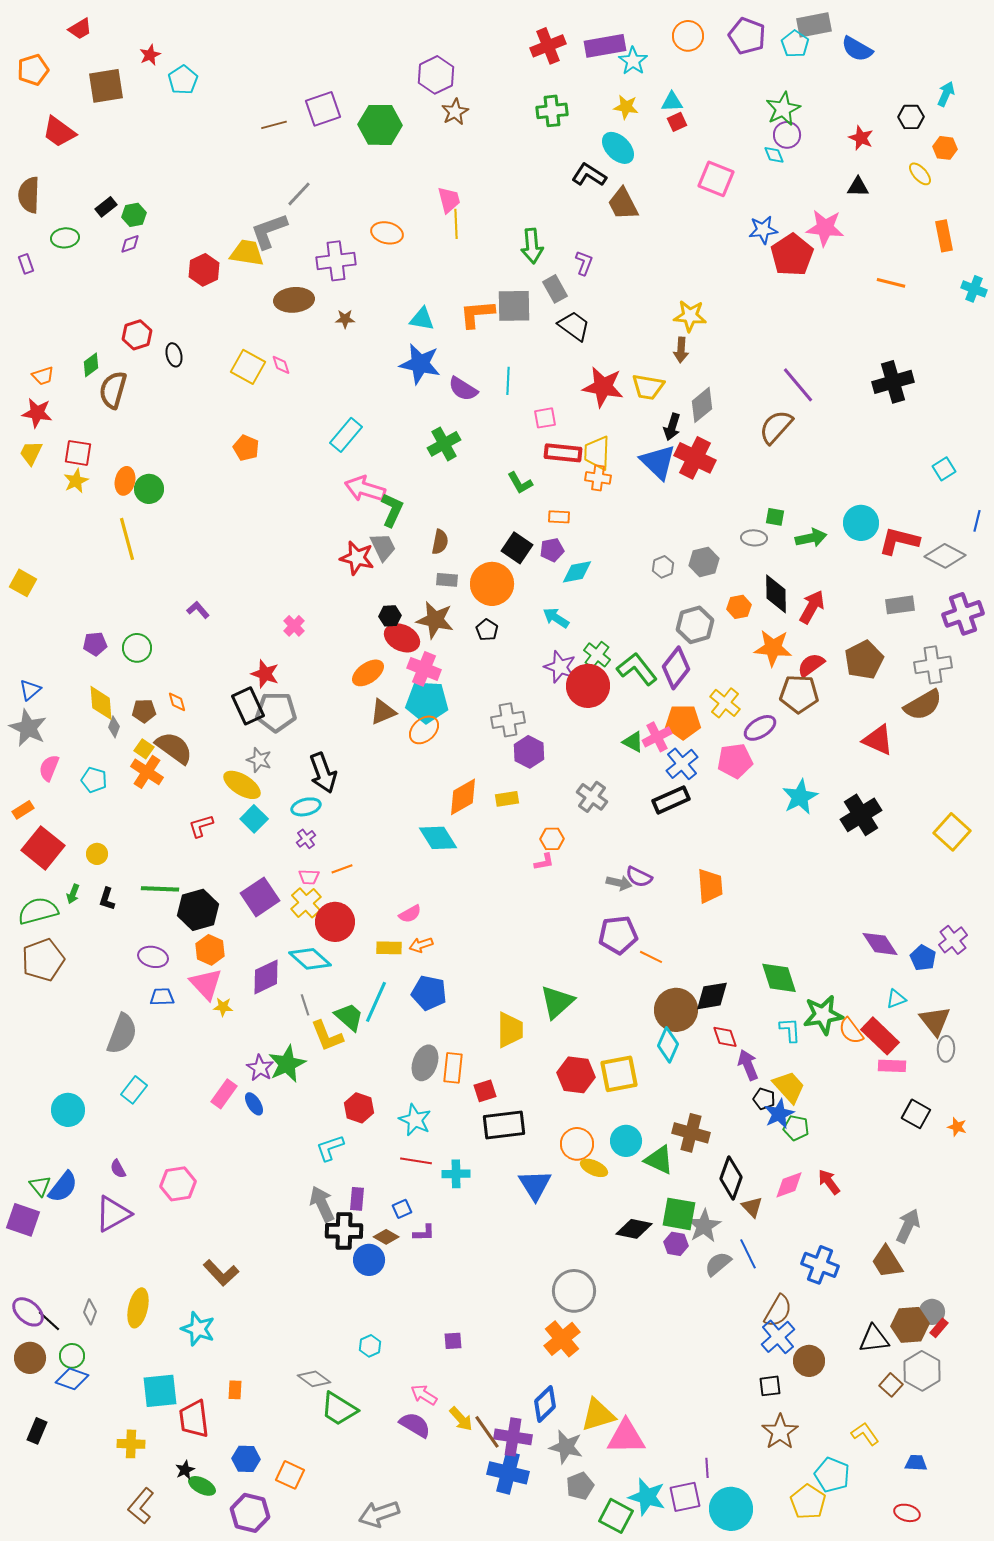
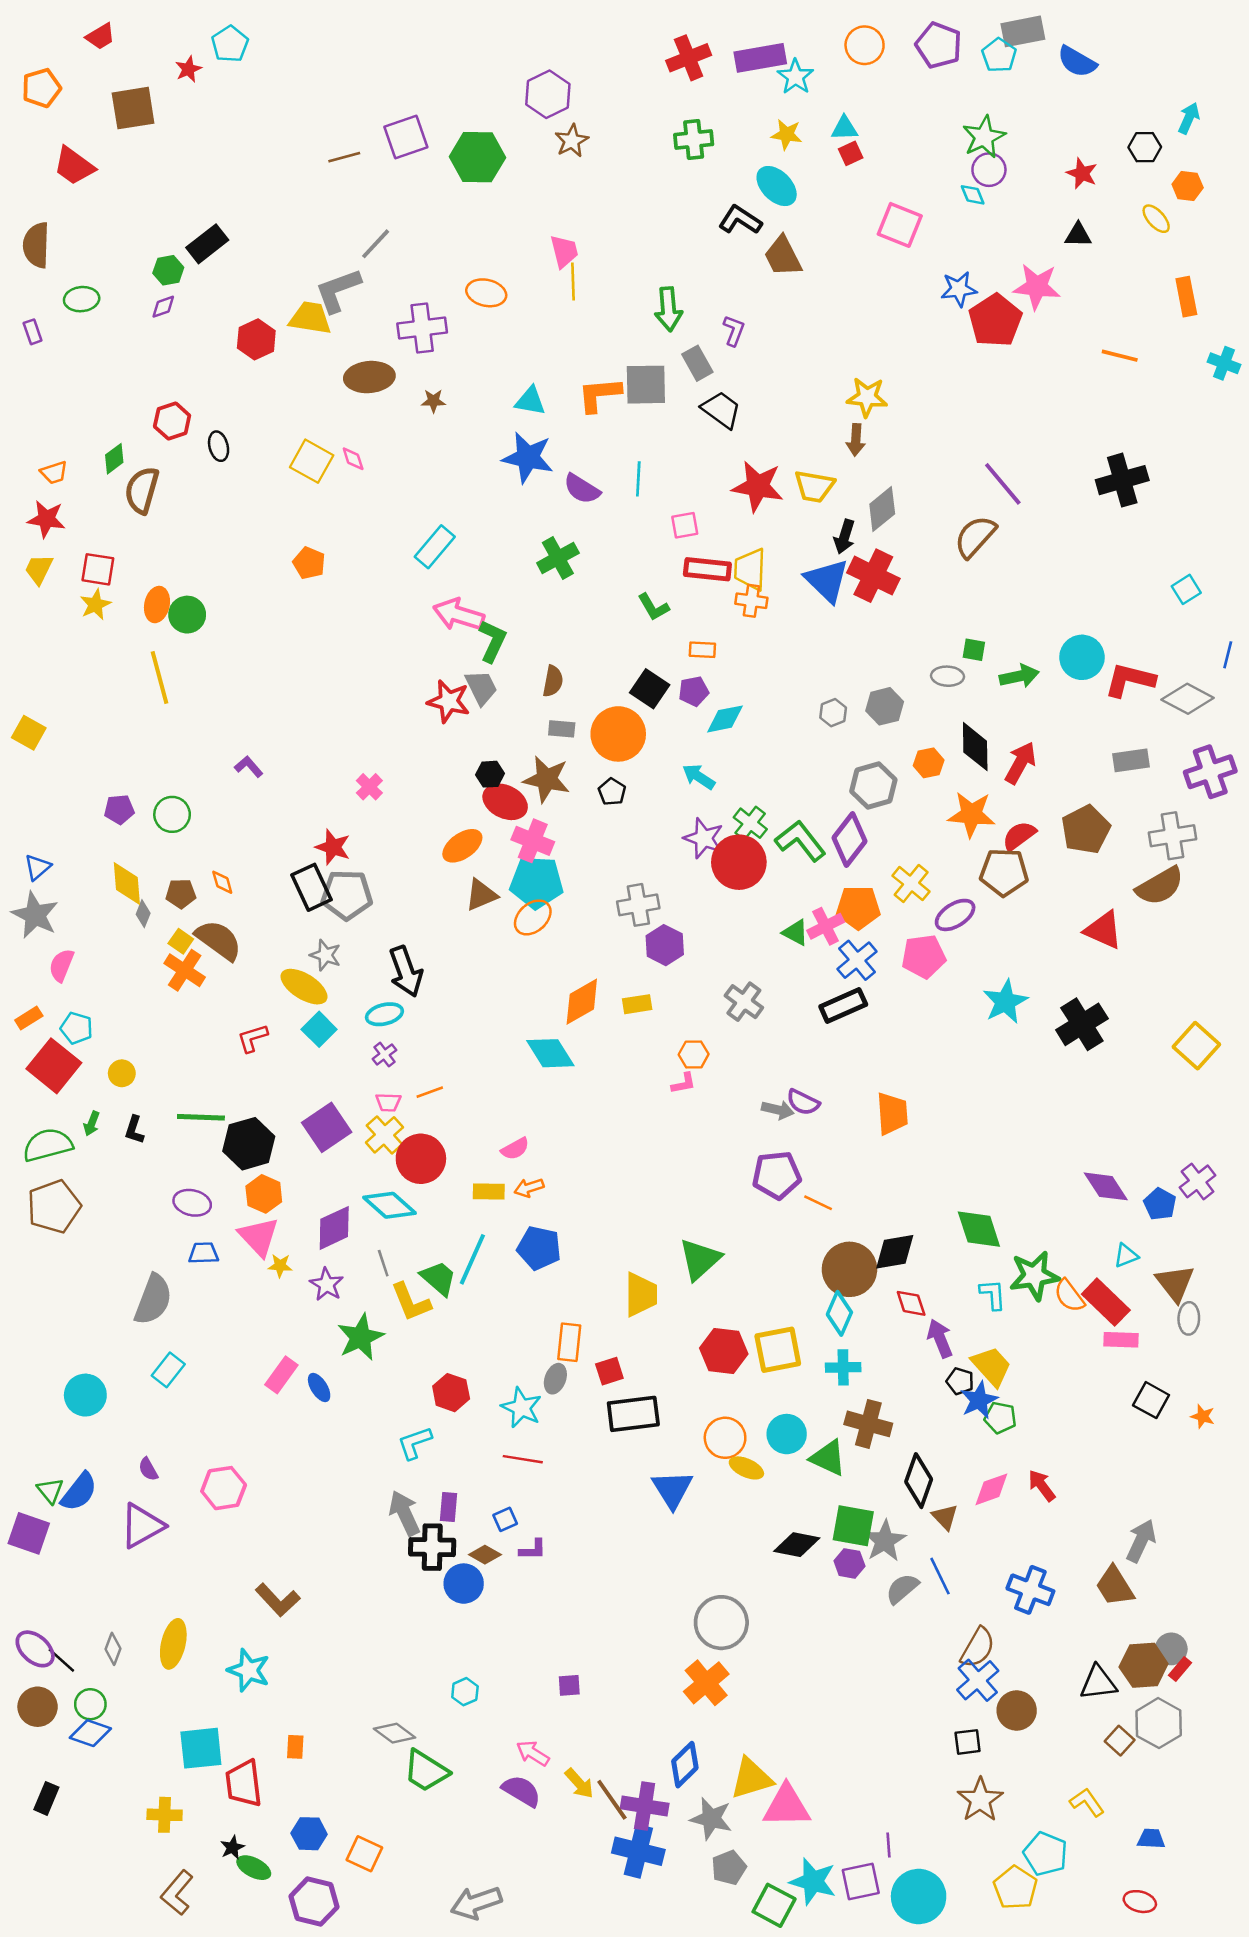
cyan pentagon: (183, 80) -> (230, 44), moved
black rectangle: (106, 207) -> (207, 244), moved, size x1.5
cyan pentagon: (94, 780) -> (77, 1028), moved
gray ellipse: (425, 1063) -> (555, 1379), moved, size x0.7
purple star: (260, 1068) -> (327, 1284), moved
cyan cross: (456, 1174) -> (843, 1367), moved

